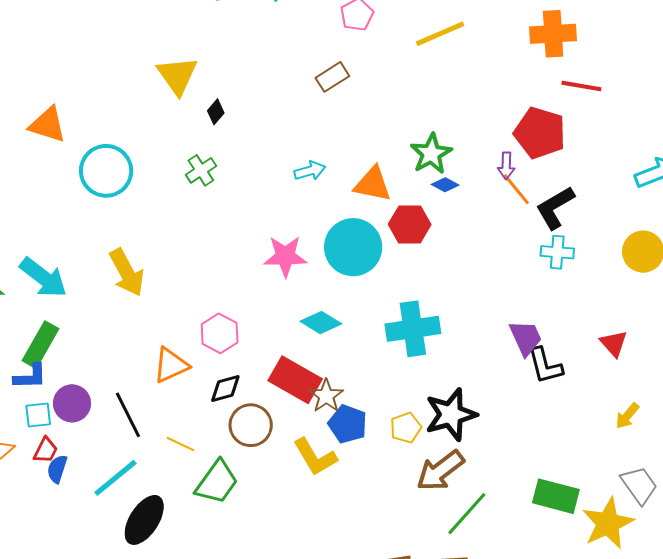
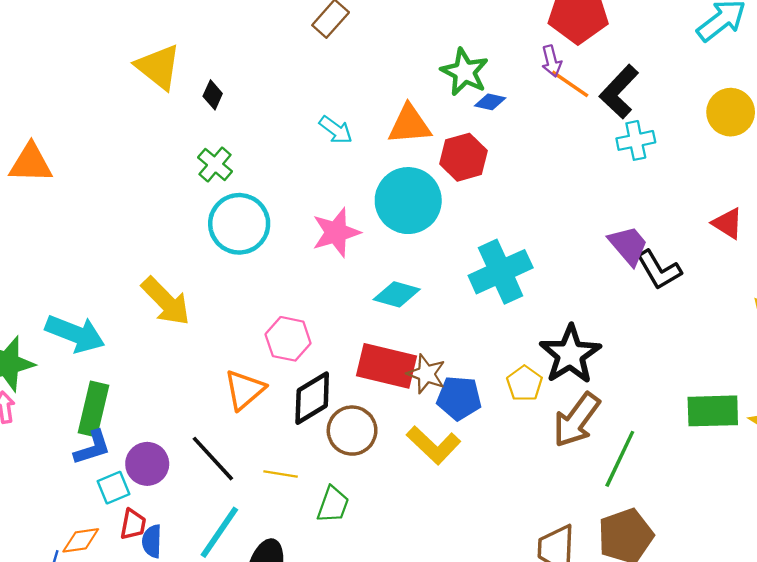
cyan circle: (106, 171) -> (239, 224), moved
cyan arrow: (310, 171) -> (336, 130), turned 68
black diamond: (225, 389) -> (312, 398), size x1.4
green trapezoid: (217, 482) -> (333, 505), size x0.7

